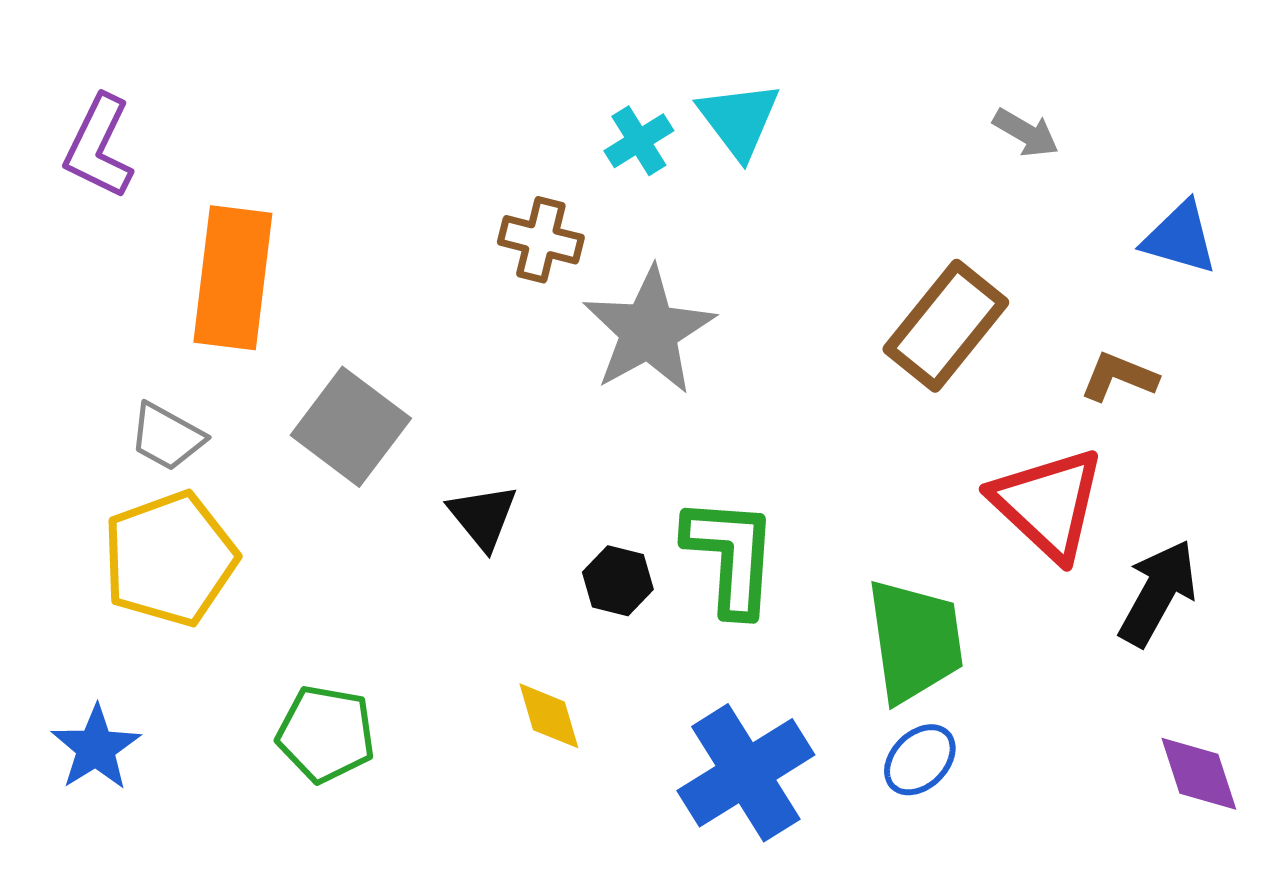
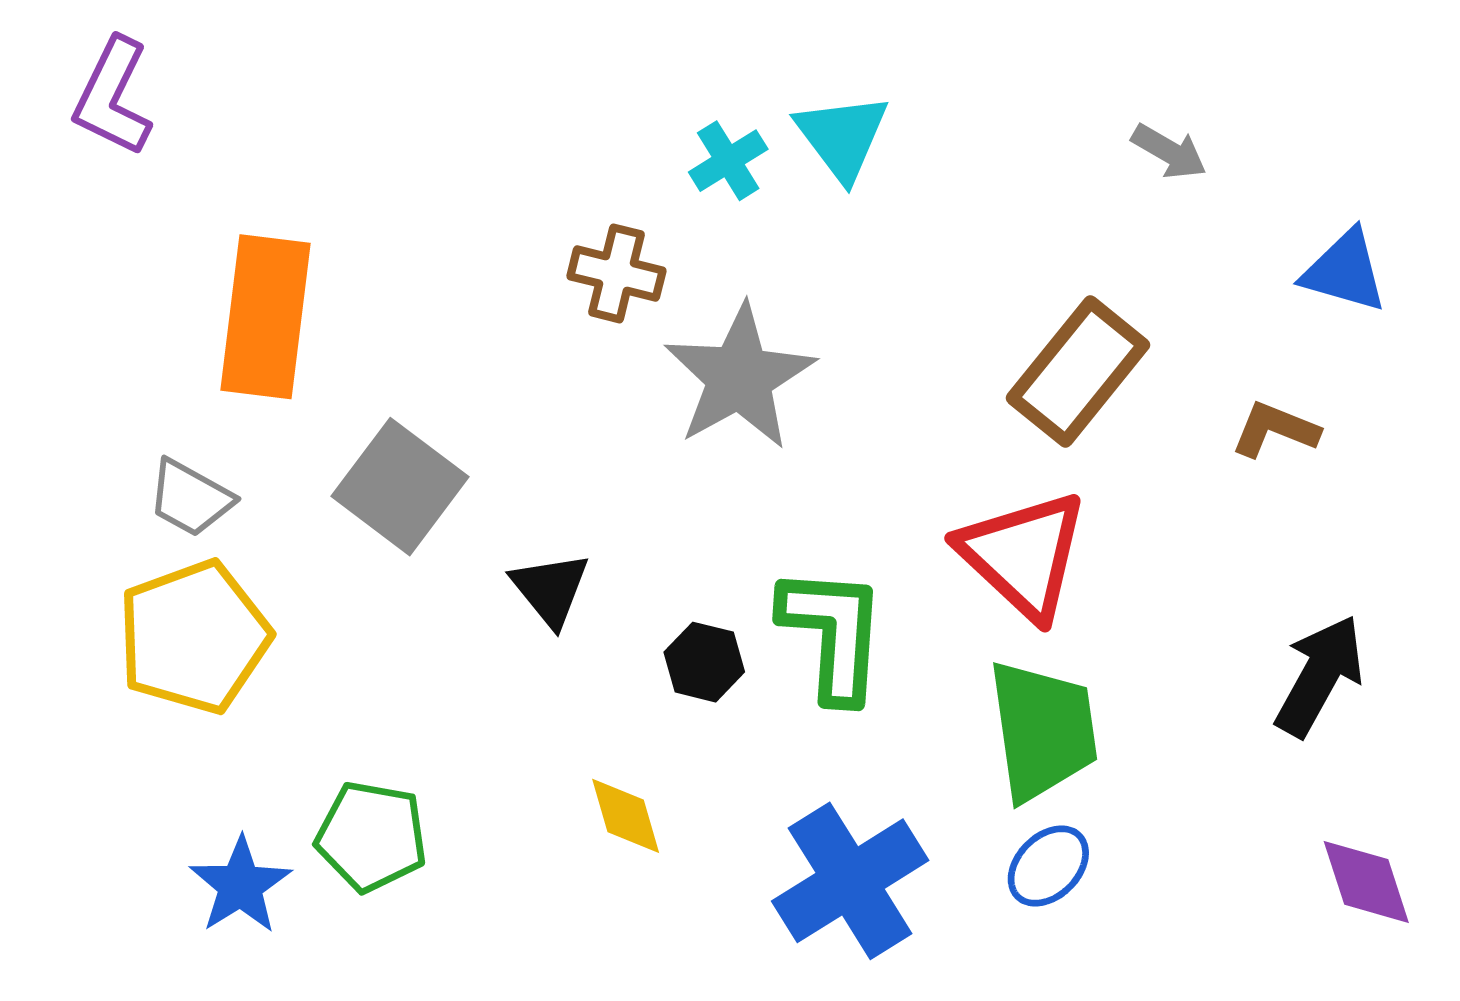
purple L-shape: (99, 147) -> (113, 97), moved
red triangle: (1048, 504) -> (1023, 555), moved
blue star: (96, 748) -> (240, 885), moved

